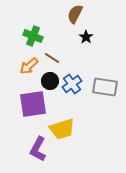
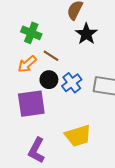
black star: (86, 37) -> (86, 34), size x1.5
yellow trapezoid: (62, 129) -> (78, 136), moved

